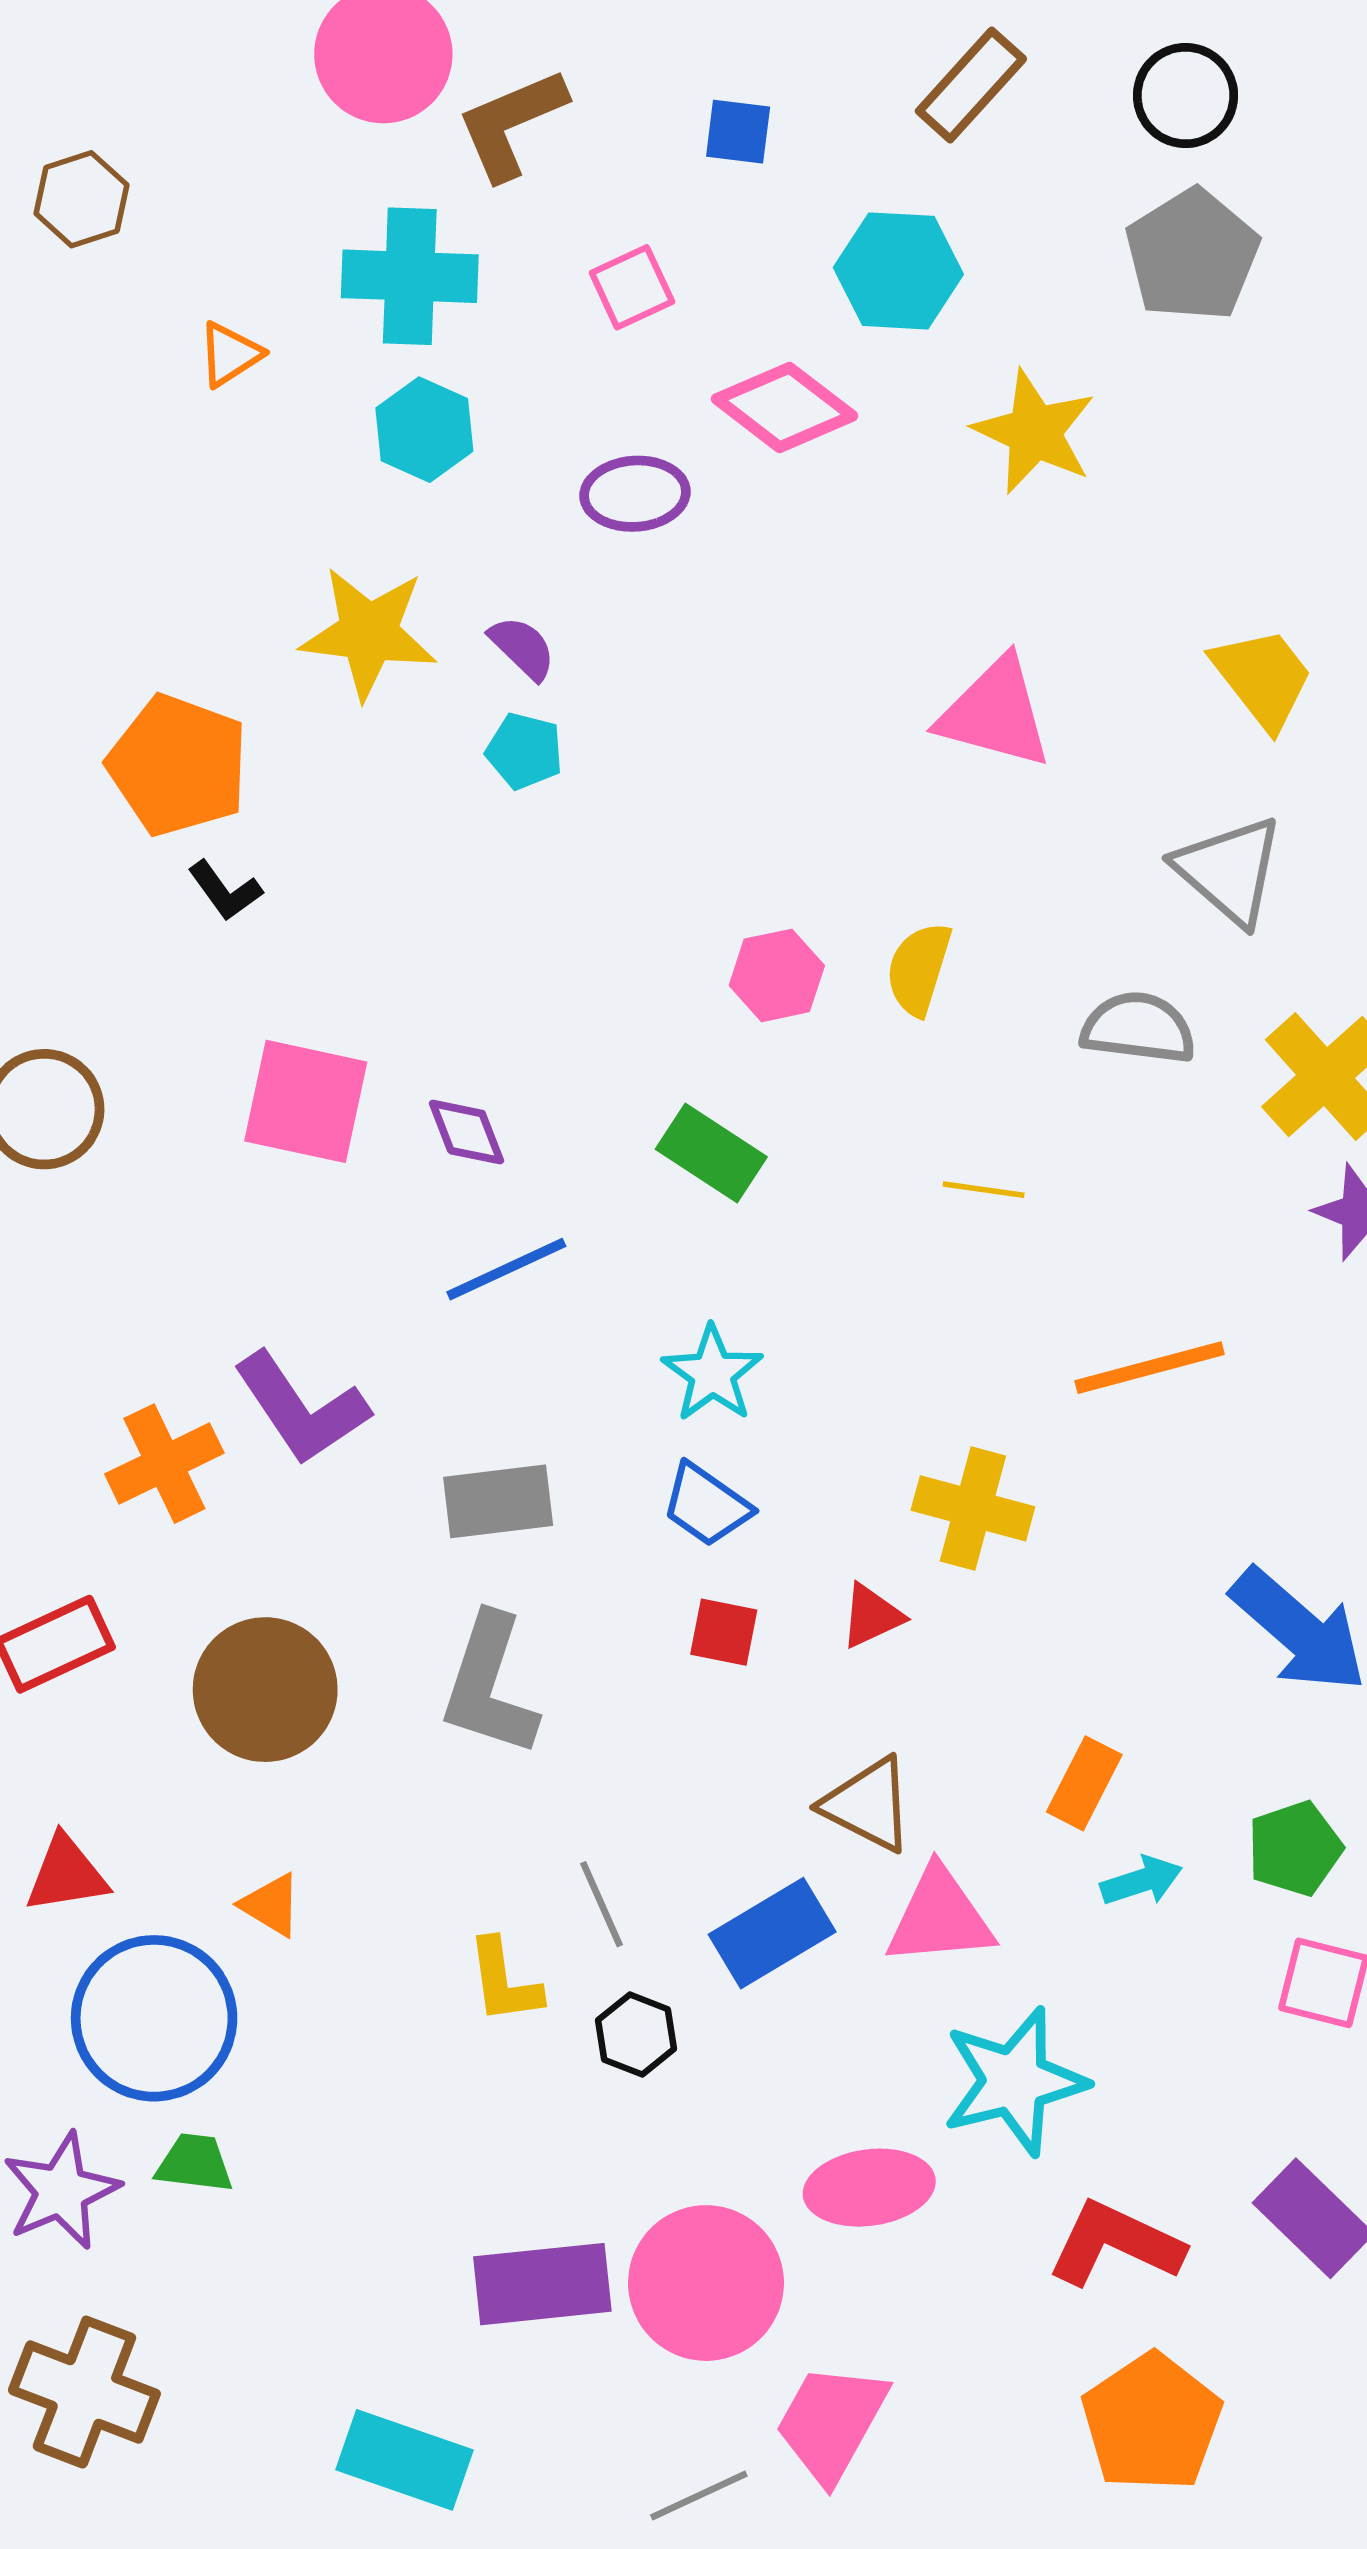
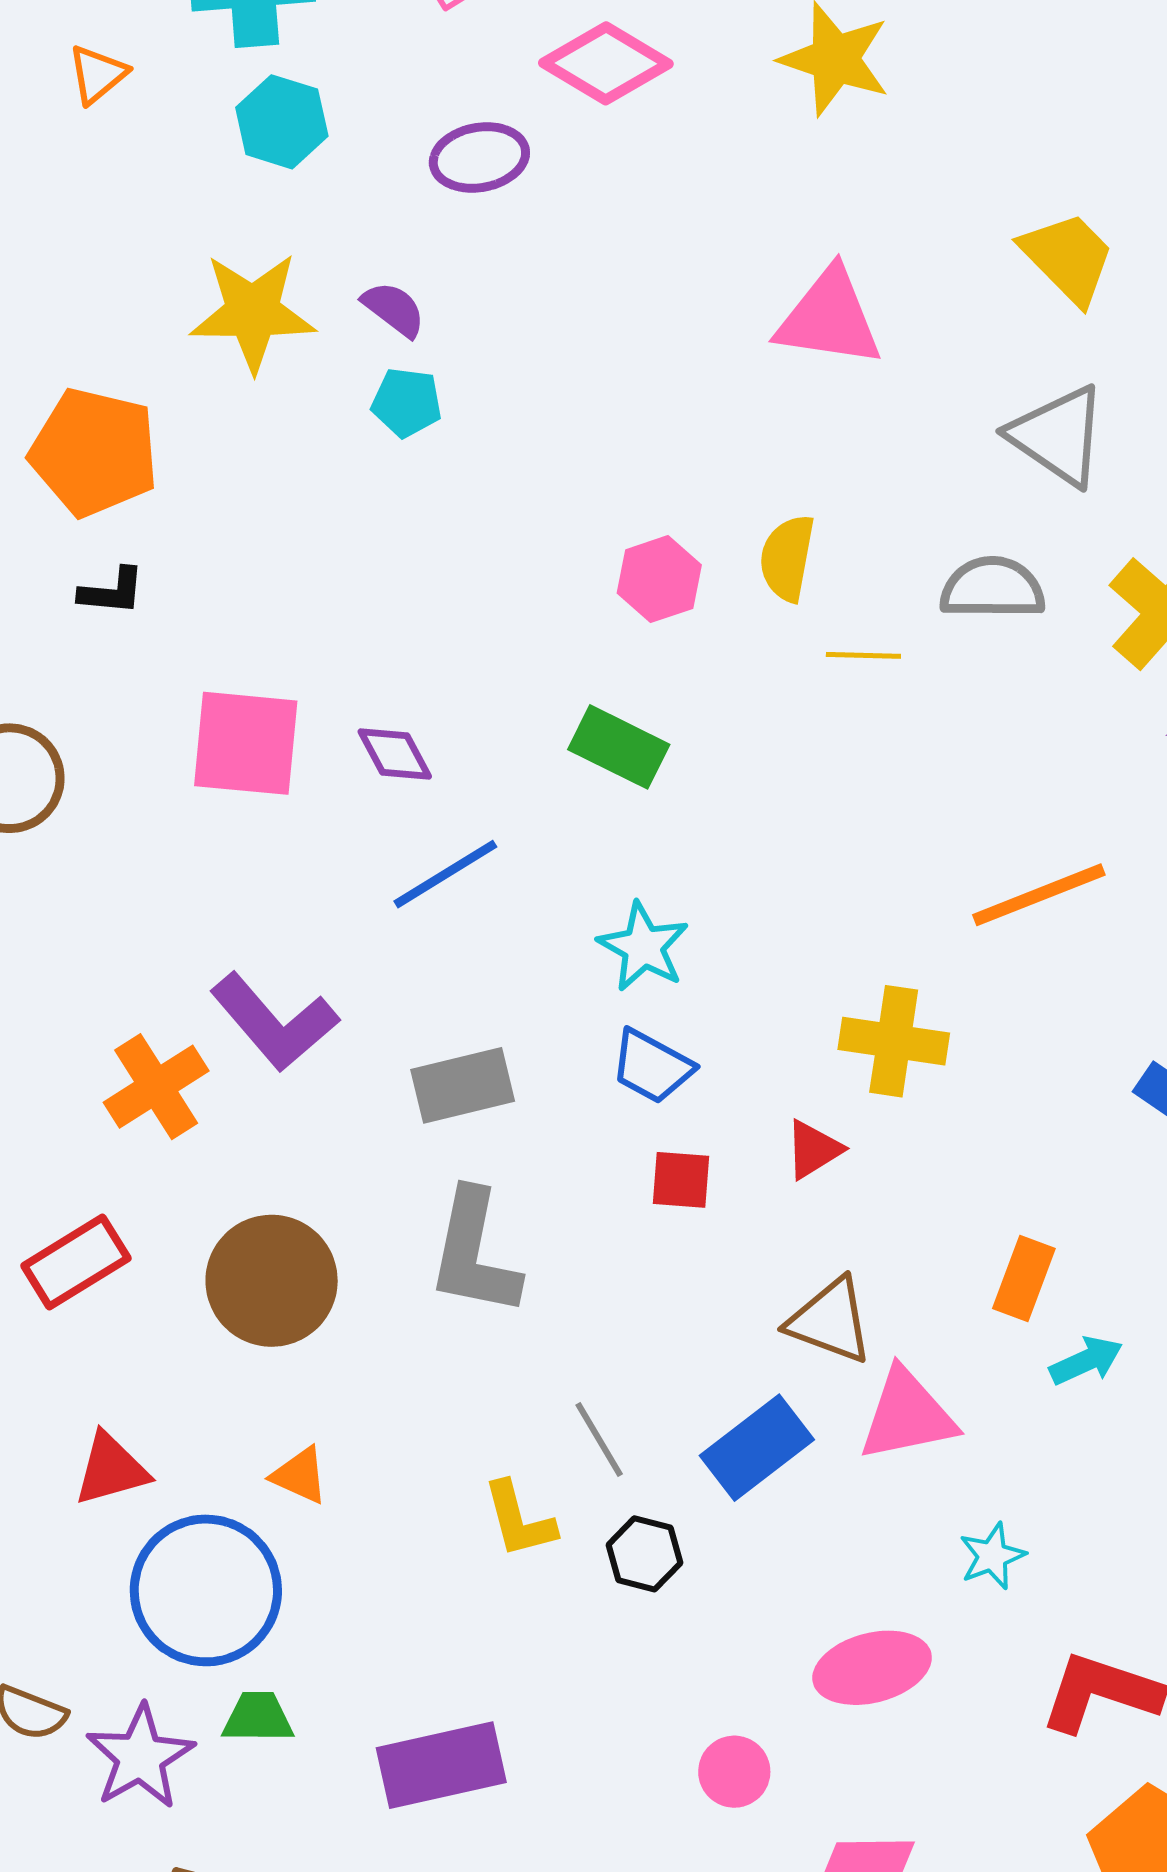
black L-shape: (225, 891) -> (112, 591), moved, turned -42
yellow line: (984, 1190) -> (863, 655), moved
cyan star: (1014, 2081) -> (992, 1556), size x0.5
pink circle: (706, 2283) -> (734, 1772), size x0.5
purple rectangle: (542, 2284) -> (441, 1765), moved

